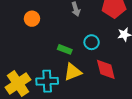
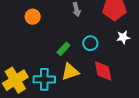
green rectangle: (65, 49) -> (63, 49), turned -72

